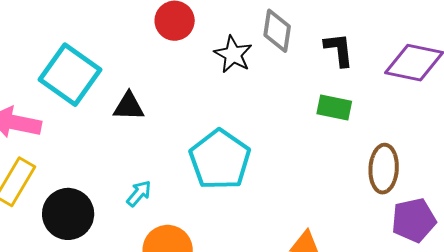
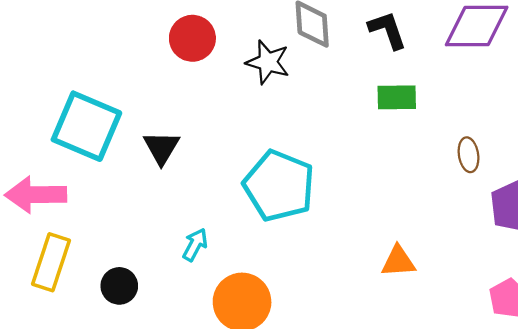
black triangle: (129, 106) -> (162, 148), turned -48
brown ellipse: (384, 169) -> (469, 155), size x0.6
black circle: (68, 214) -> (119, 286), size x0.6

